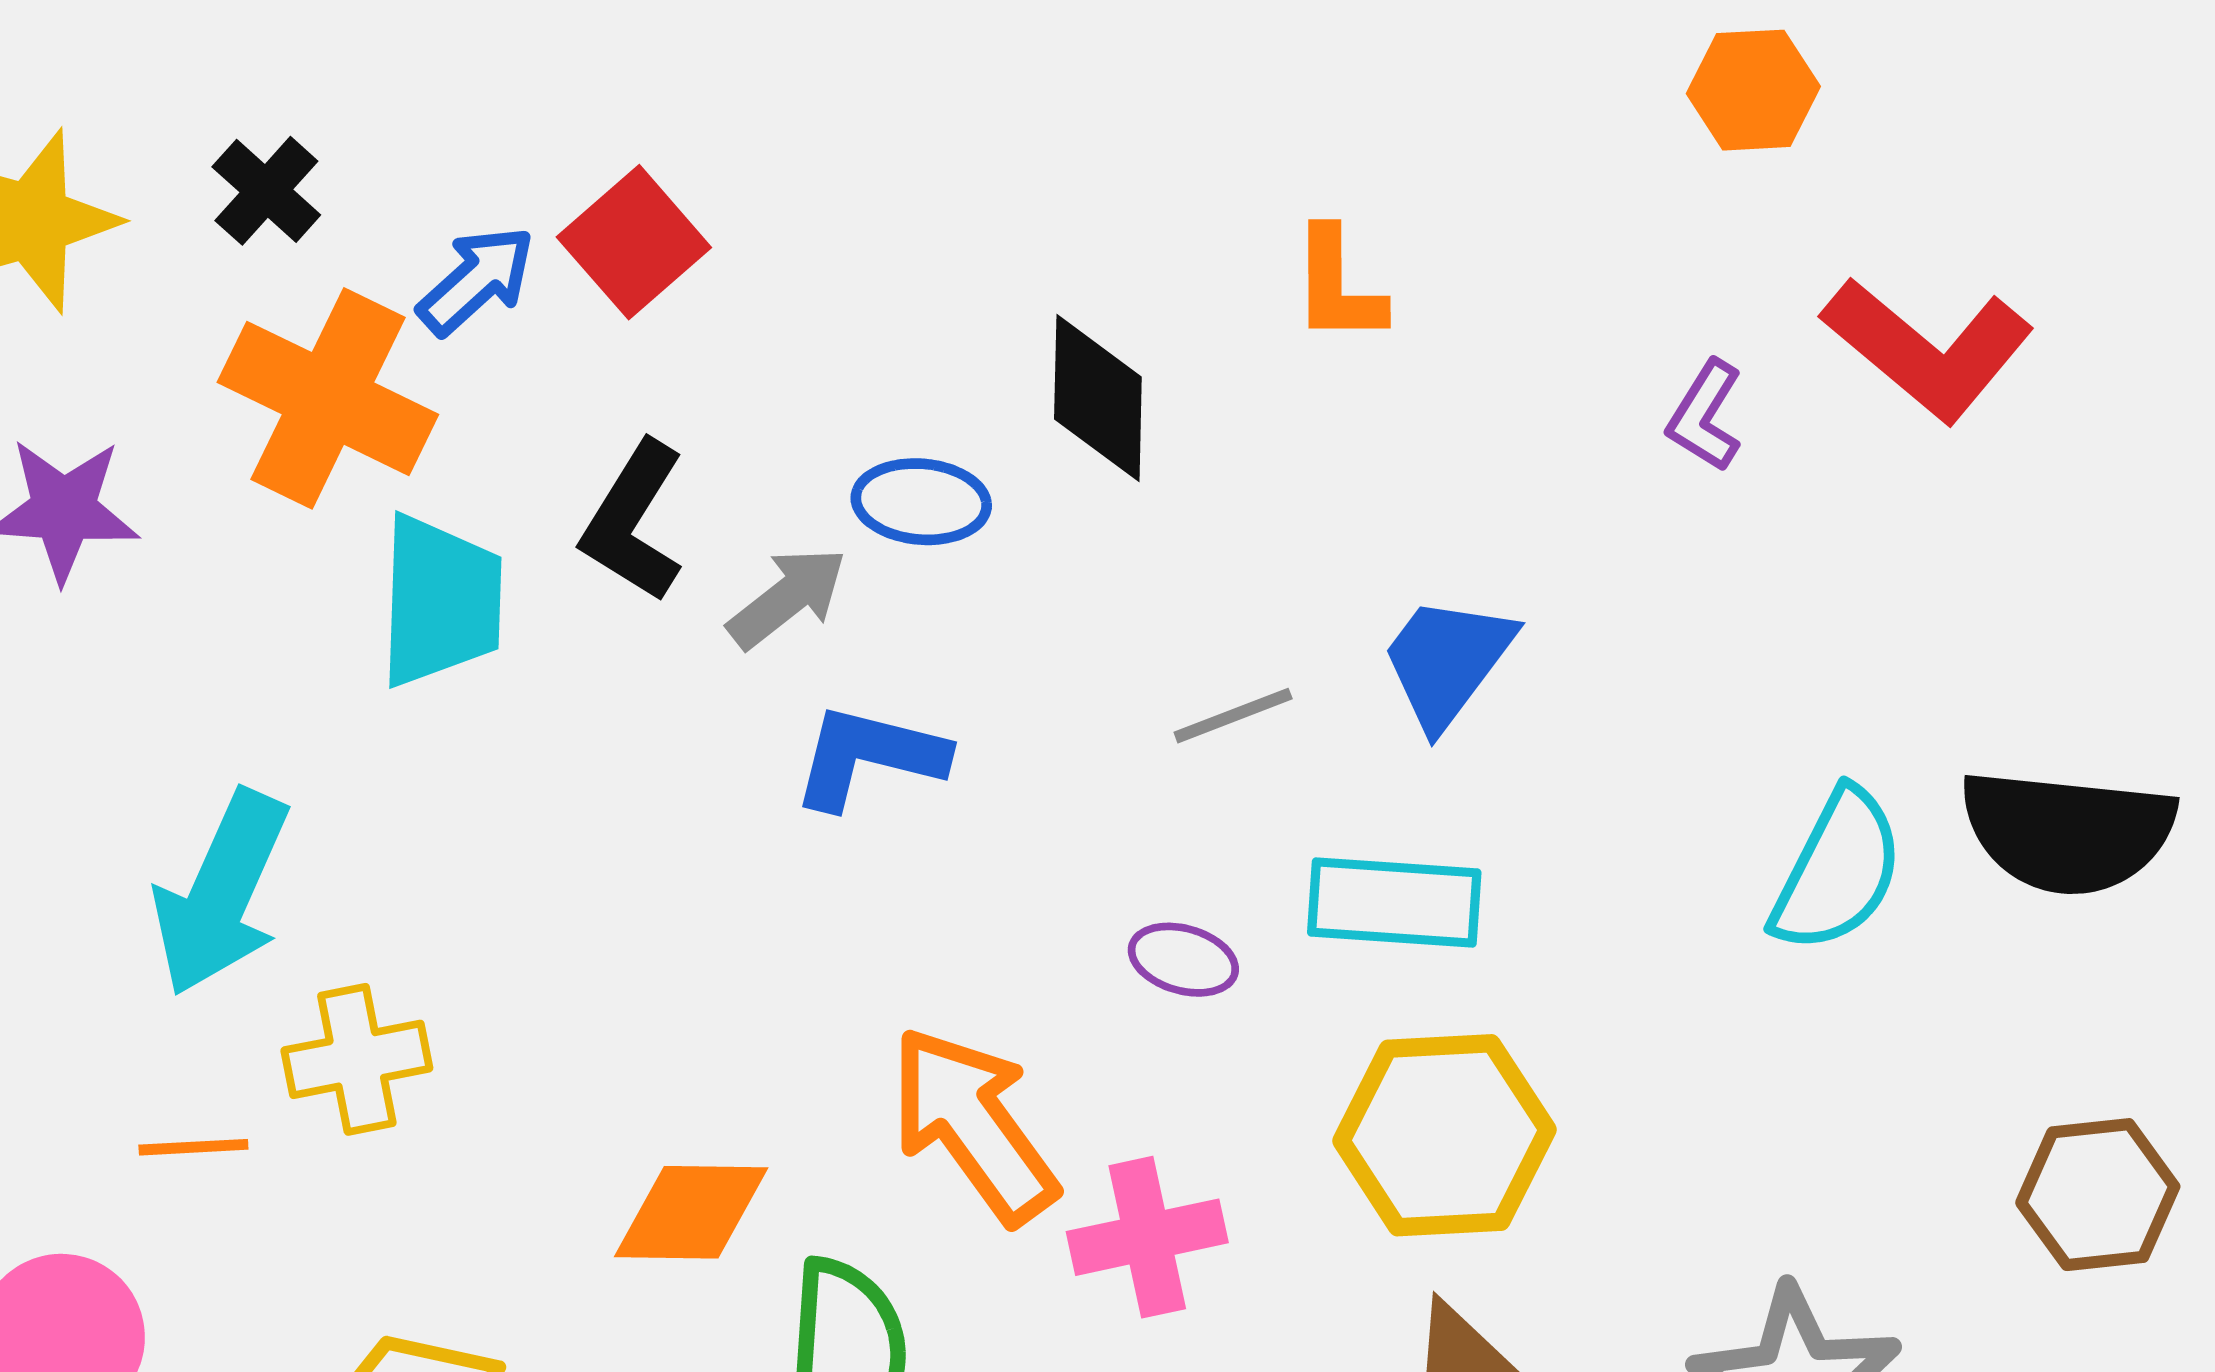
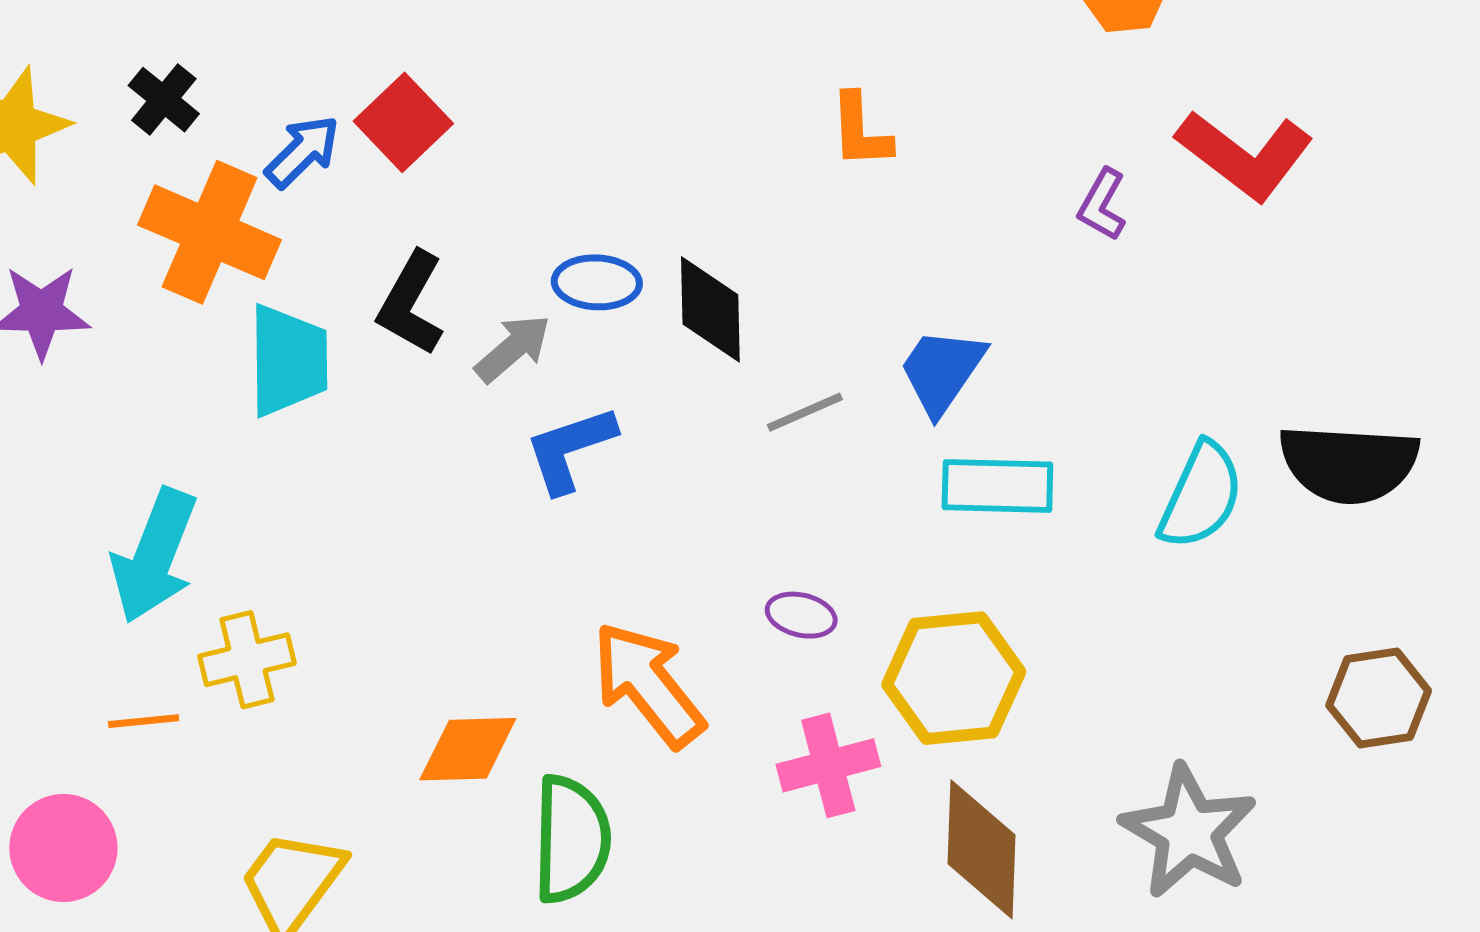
black diamond: (1098, 398) -> (710, 309), moved
blue L-shape: (869, 757) -> (570, 449), turned -30
cyan rectangle: (1394, 903) -> (997, 486), moved
purple ellipse: (1183, 960) -> (801, 615), moved
pink cross: (1147, 1237) -> (828, 765), moved

